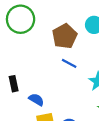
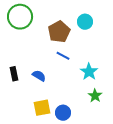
blue semicircle: (36, 100) -> (39, 76), moved

